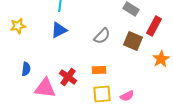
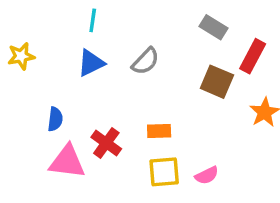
gray semicircle: (102, 36) -> (145, 61), moved
blue semicircle: (26, 69) -> (55, 119), moved

